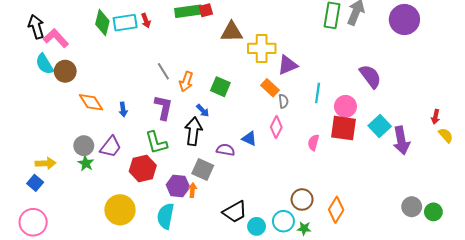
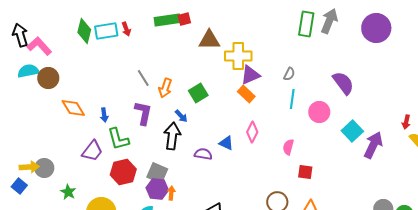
cyan semicircle: (44, 64) -> (28, 71), turned 110
purple triangle: (288, 65) -> (250, 75), moved
green square: (220, 87) -> (198, 93), turned 36
gray semicircle: (283, 101) -> (289, 74), moved, turned 32
red square: (343, 128) -> (305, 172), moved, size x0.6
purple arrow: (401, 141) -> (373, 145), turned -144
green L-shape: (156, 143) -> (118, 139), moved
gray circle: (84, 146) -> (44, 168), moved
green star: (86, 163) -> (68, 192), moved
gray square: (203, 169) -> (157, 173), moved

